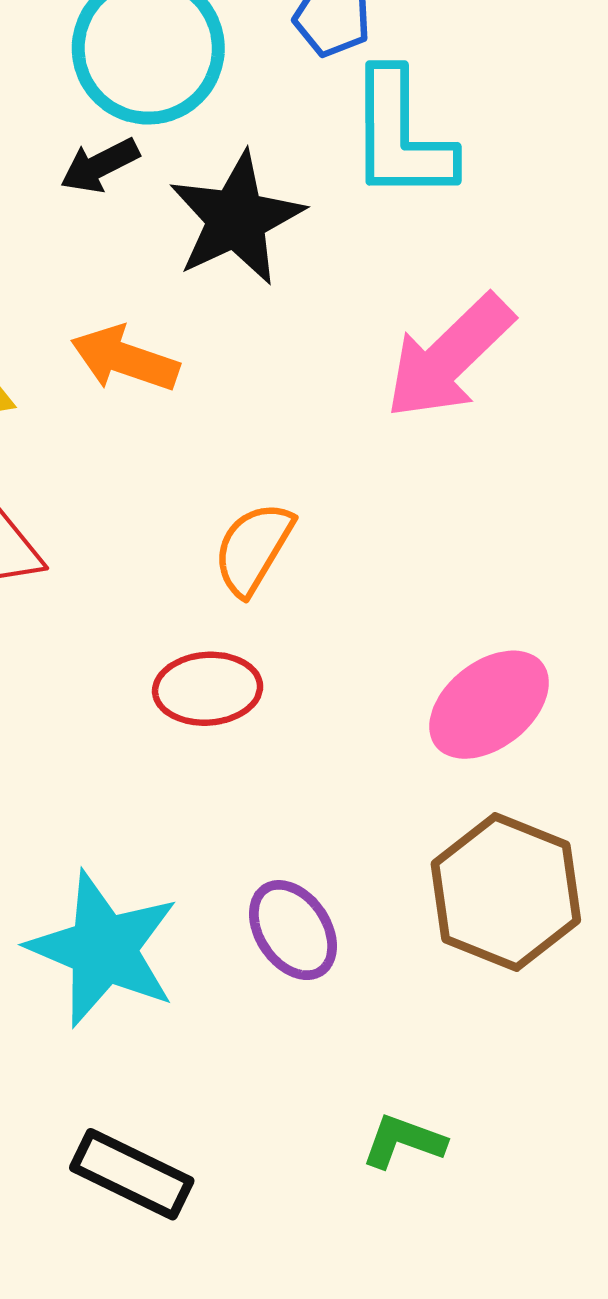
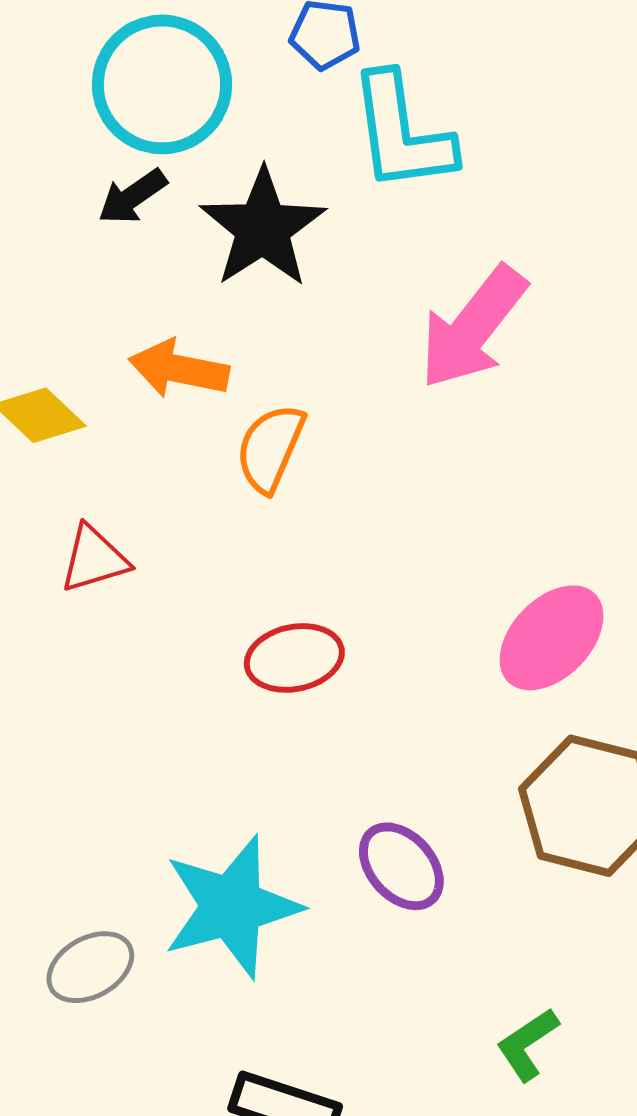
orange semicircle: (253, 548) -> (270, 448), moved
cyan star: (103, 949) -> (232, 907), turned -30
green L-shape: (403, 1141) -> (527, 1044), turned -46

